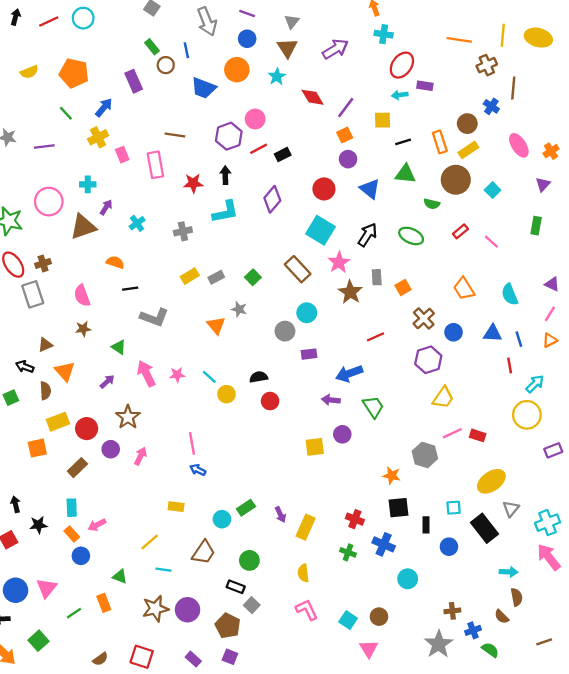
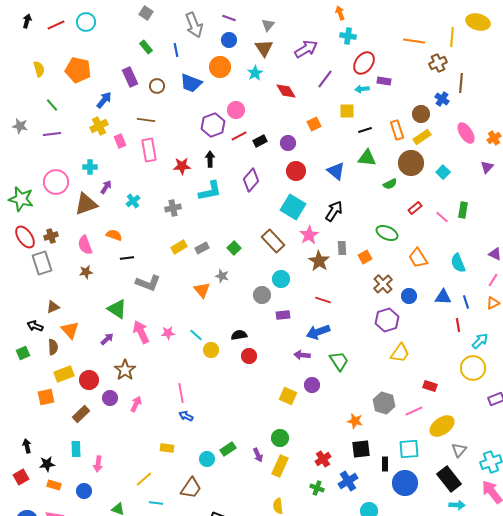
yellow ellipse: (538, 38) -> (478, 22), moved
brown circle: (166, 65) -> (157, 86), moved
yellow semicircle: (29, 72) -> (39, 69), turned -84
purple line: (346, 108) -> (325, 79), moved
green line: (66, 113) -> (52, 105), moved
brown line: (175, 135) -> (146, 120), moved
purple circle: (348, 159) -> (288, 143), moved
green semicircle: (432, 204) -> (390, 184), turned -40
green rectangle: (536, 226) -> (463, 210), moved
green ellipse: (411, 236) -> (387, 233), moved
pink semicircle: (82, 296) -> (85, 245), moved
brown star: (83, 329) -> (86, 272), moved
red line: (376, 337) -> (323, 300), moved, turned 42
green triangle: (119, 347) -> (117, 309), size x1.5
pink line: (452, 433) -> (414, 411), moved
yellow square: (315, 447) -> (288, 396), turned 30
cyan square: (454, 508) -> (409, 449), size x1.5
red cross: (355, 519) -> (323, 459), turned 35
pink arrow: (97, 525) -> (98, 464), turned -56
black rectangle: (484, 528) -> (449, 479), moved
orange rectangle: (72, 534) -> (54, 485), moved, turned -32
blue cross: (384, 544) -> (348, 481), turned 36
blue circle: (449, 547) -> (405, 483), size x1.6
green circle: (249, 560) -> (280, 438), moved

